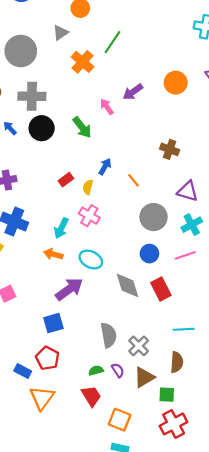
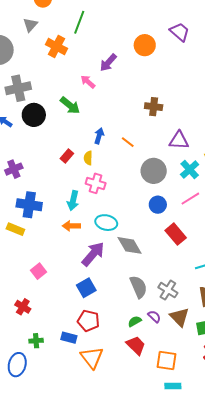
gray diamond: (128, 285) -> (130, 245), moved
brown triangle: (144, 377) -> (179, 317), turned -30

